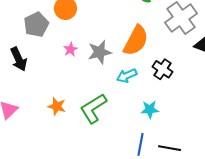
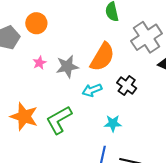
orange star: (57, 106) -> (24, 116), size x1.6

